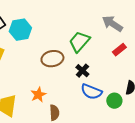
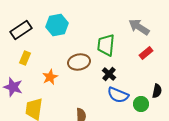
cyan hexagon: (20, 30) -> (57, 25), moved
green trapezoid: (79, 42) -> (106, 45), turned -35
orange star: (38, 95) -> (50, 77), moved

